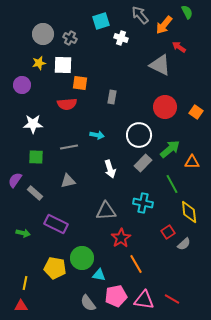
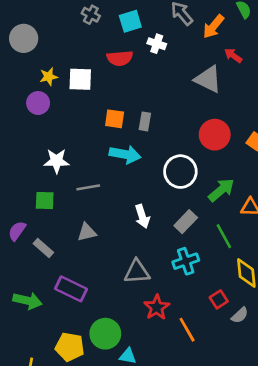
gray circle: (43, 34) -> (24, 38), moved
gray cross: (70, 38) -> (91, 15), moved
orange square: (80, 83) -> (115, 119), moved
purple circle: (22, 85) -> (38, 103), moved
red semicircle: (67, 104) -> (120, 58), moved
white star: (33, 124) -> (57, 161), moved
cyan arrow: (97, 135) -> (125, 154), moved, size x1.6
gray rectangle: (143, 163) -> (186, 222), moved
cyan cross: (143, 203) -> (186, 261), turned -30
green arrow: (23, 233) -> (28, 301), size x1.5
orange line: (136, 264) -> (187, 330), moved

